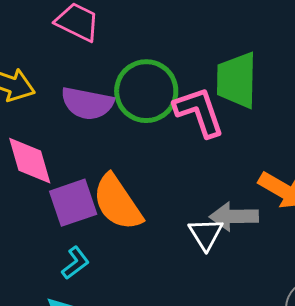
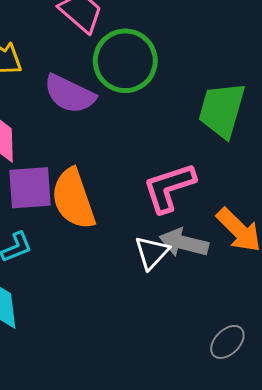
green circle: (146, 91) -> (125, 61), moved
pink L-shape: (199, 112) -> (169, 188), moved, turned -104

